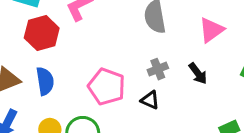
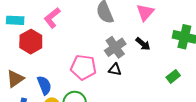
gray cross: (158, 69) -> (115, 47), size x1.5
blue semicircle: (45, 81) -> (44, 85), moved

